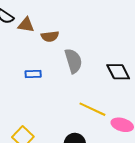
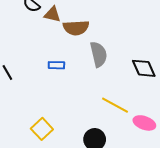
brown semicircle: (50, 36) -> (76, 28), size x1.4

